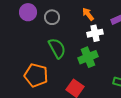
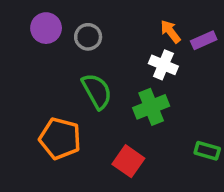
orange arrow: (88, 14) -> (170, 32), moved
white cross: (95, 33) -> (163, 65), turned 35

